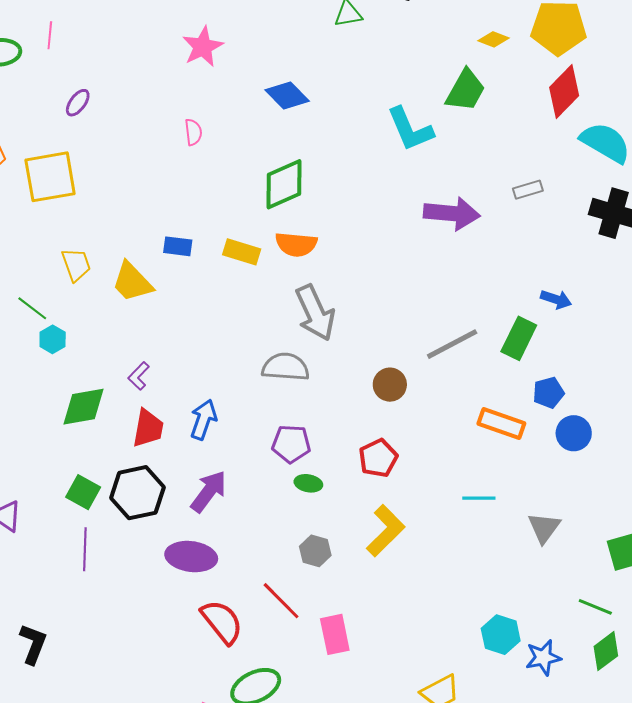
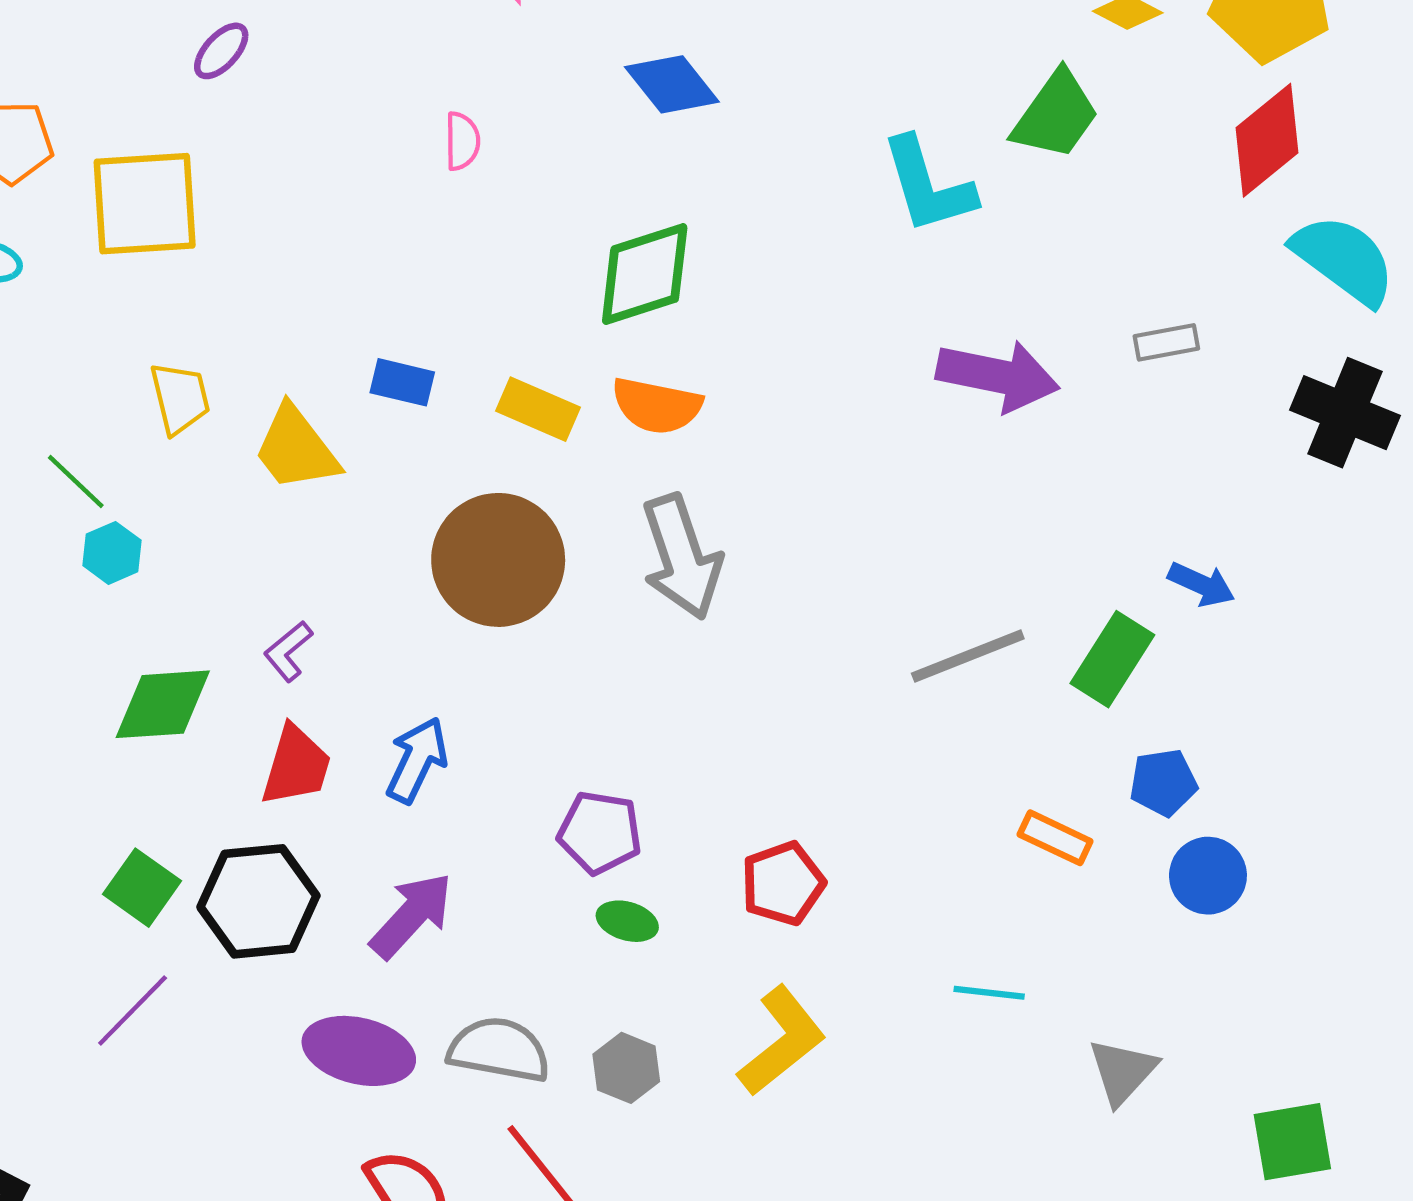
gray semicircle: (286, 367) -> (499, 1050), moved
brown circle: (390, 385) -> (498, 560), moved, size x1.8
orange rectangle: (501, 424) -> (1055, 838), size x0.7
purple line: (85, 549) -> (133, 1011), turned 36

